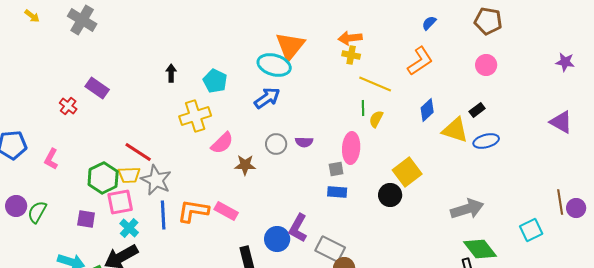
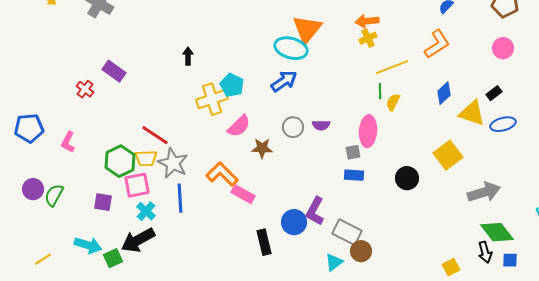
yellow cross: (351, 55) -> (368, 38), turned -36
cyan pentagon: (215, 81) -> (232, 85), moved
yellow line: (375, 84) -> (392, 67), turned -44
yellow square: (407, 172) -> (448, 155), moved
orange L-shape: (193, 211) -> (222, 174), moved, turned 36

